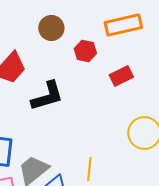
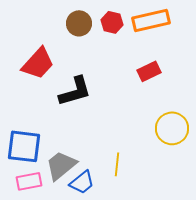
red hexagon: (85, 51) -> (112, 22), moved

